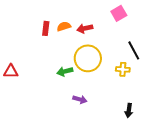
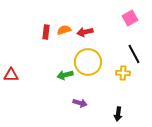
pink square: (119, 13) -> (130, 18), moved
black arrow: (129, 110) -> (118, 114), moved

